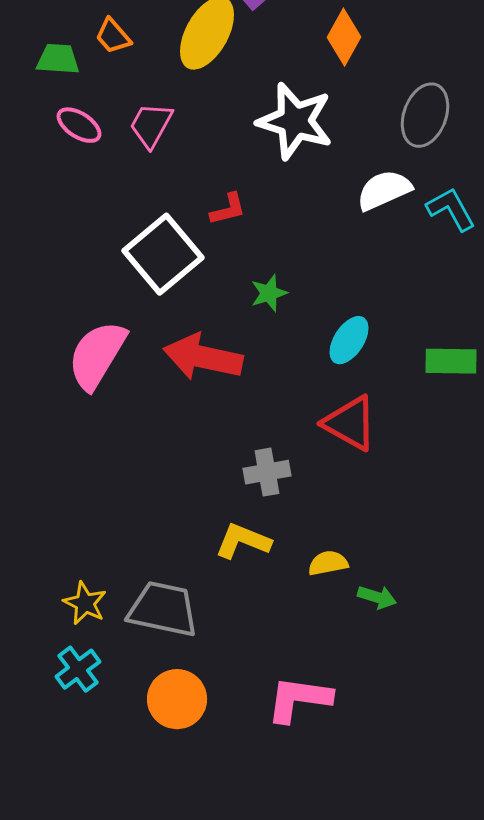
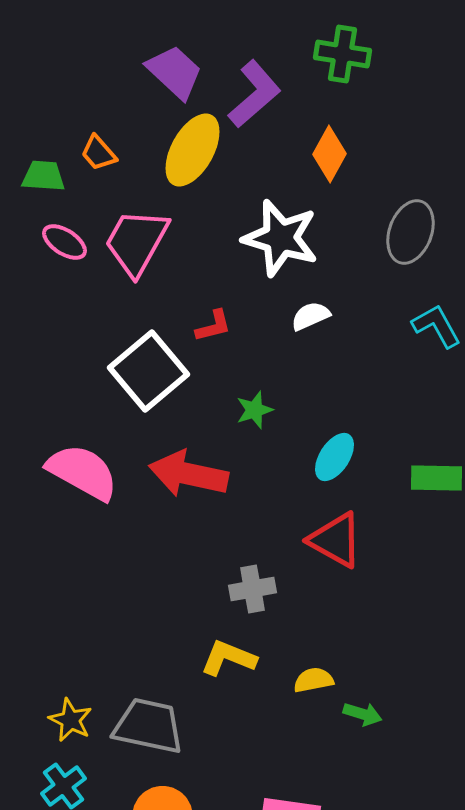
pink trapezoid: (151, 125) -> (136, 242), size x1.5
white semicircle: (384, 190) -> (310, 316), moved, size x0.7
pink semicircle: (97, 355) -> (82, 472), turned 88

